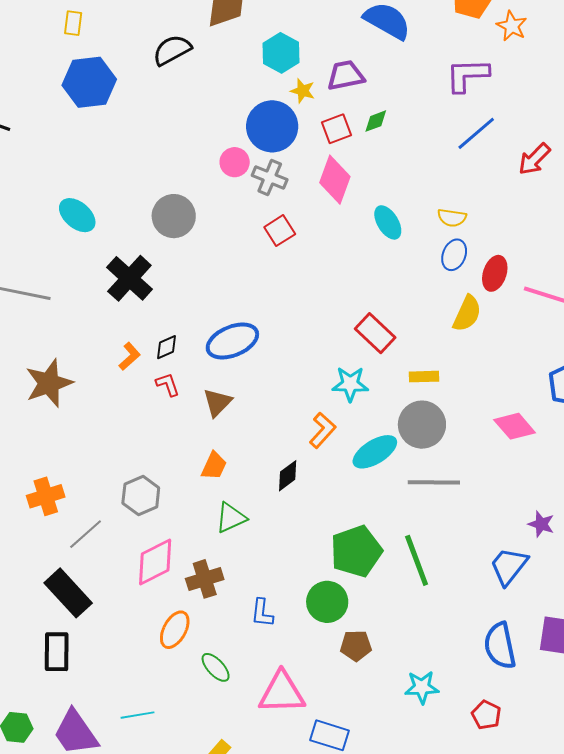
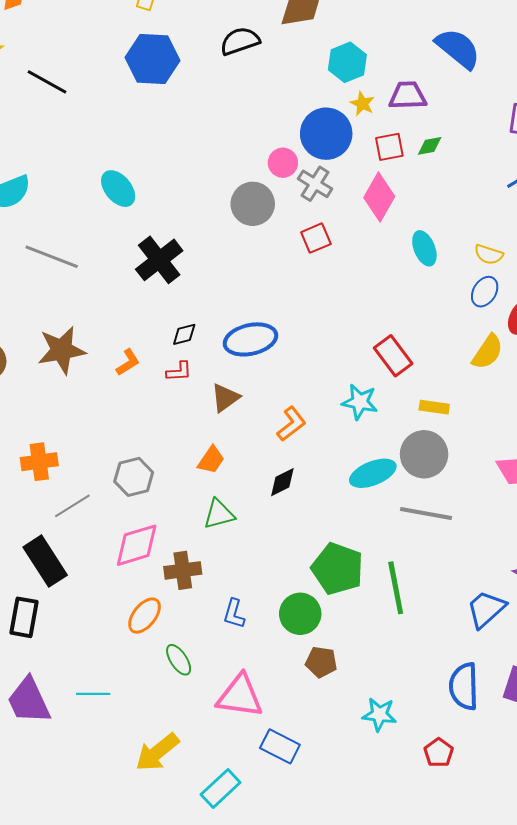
gray circle: (174, 216) -> (253, 204), moved
orange L-shape: (130, 356) -> (128, 362), moved
red L-shape: (168, 384) -> (179, 371), turned 96
orange L-shape: (323, 430) -> (292, 424), moved
green pentagon: (356, 551) -> (337, 569), turned 30

